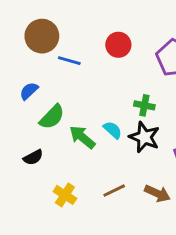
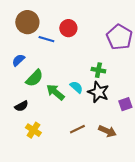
red circle: (118, 45) -> (68, 28), moved
yellow cross: (65, 195) -> (33, 130), moved

